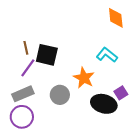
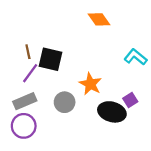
orange diamond: (116, 18) -> (99, 19), moved, turned -30
cyan L-shape: (107, 55) -> (136, 57), moved

